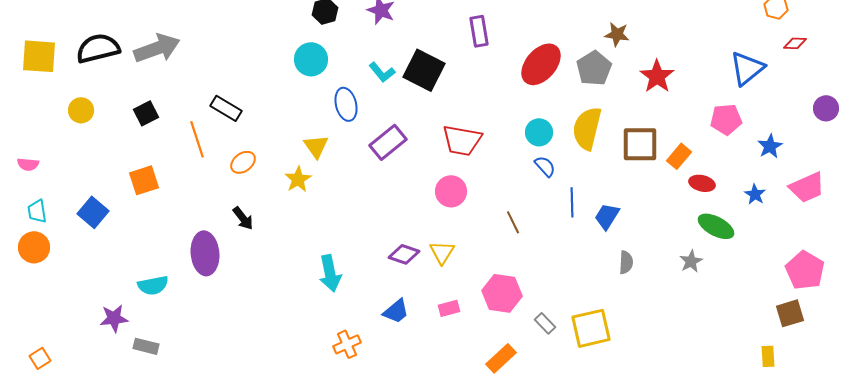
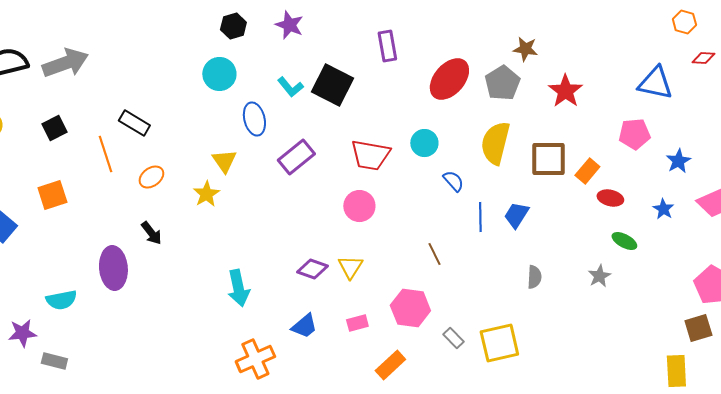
blue triangle: (747, 68) -> (655, 83), turned 51
cyan circle: (539, 132) -> (424, 143), moved
blue trapezoid: (607, 216) -> (516, 215), moved
brown line: (513, 222) -> (434, 254), moved
green ellipse: (716, 226) -> (624, 241), size x0.7
orange cross: (347, 344) -> (255, 359), size x1.4
yellow rectangle: (768, 356) -> (676, 371), size x1.5
orange rectangle: (501, 358) -> (390, 365), moved

